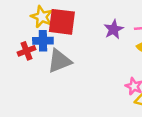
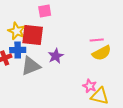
purple star: (114, 29) -> (56, 56), moved

